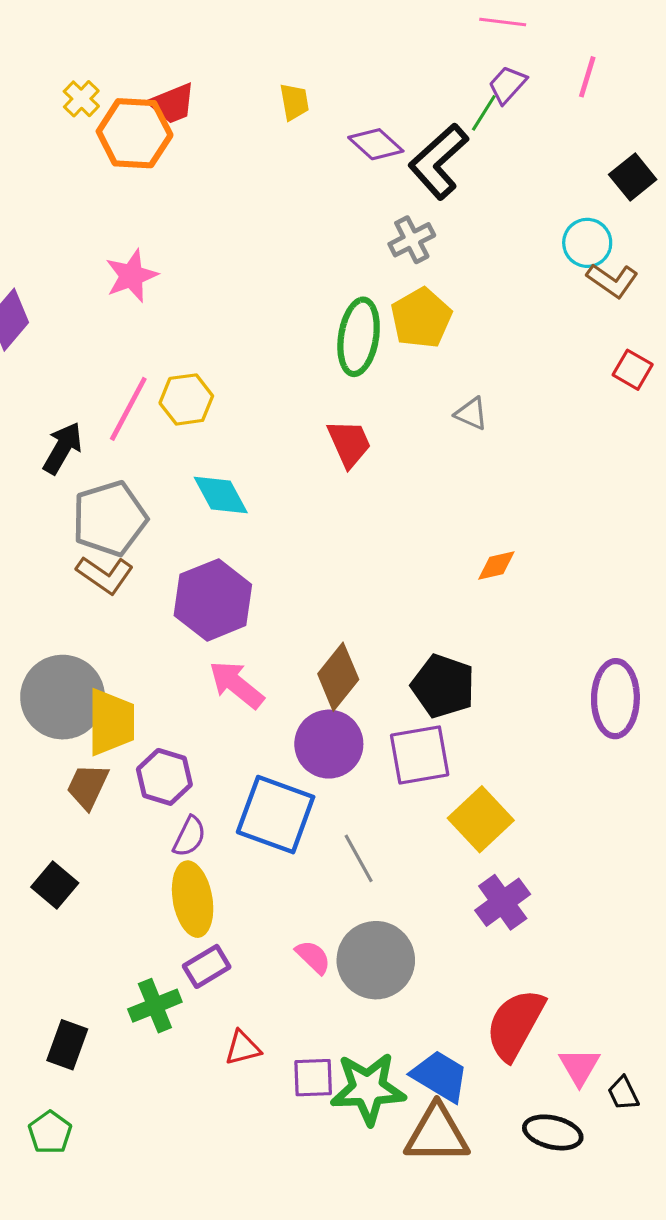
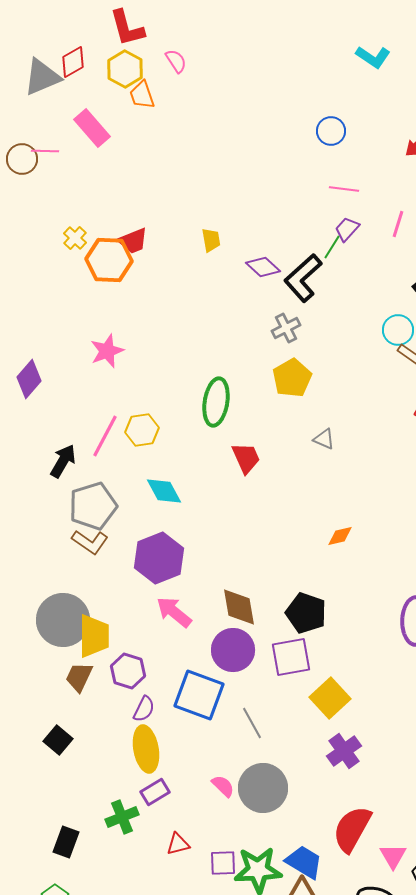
green ellipse: (359, 337) -> (216, 402), moved
brown diamond: (338, 677) -> (239, 607), turned -48

